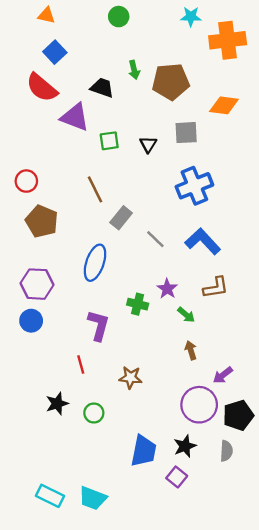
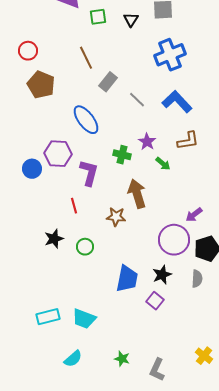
blue ellipse: (95, 263) -> (86, 120), turned -56
purple hexagon: (37, 284) -> (58, 154), moved
brown arrow: (191, 350) -> (137, 194), moved, size x1.8
cyan rectangle: (50, 496) -> (48, 317), turned -40

